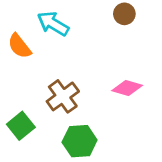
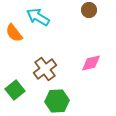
pink diamond: (127, 88) -> (91, 63), turned -30

